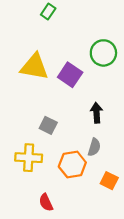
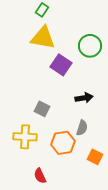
yellow triangle: (34, 67) -> (43, 38), moved
black arrow: (97, 113) -> (84, 98), turned 84

